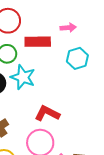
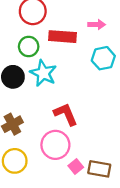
red L-shape: (47, 113) -> (66, 114), turned 35

